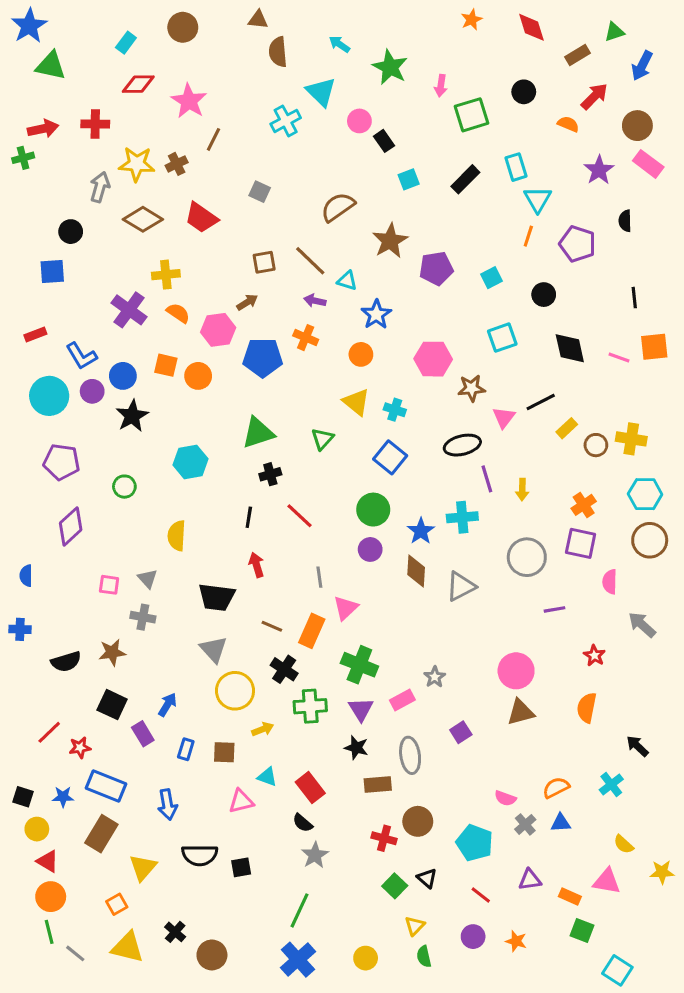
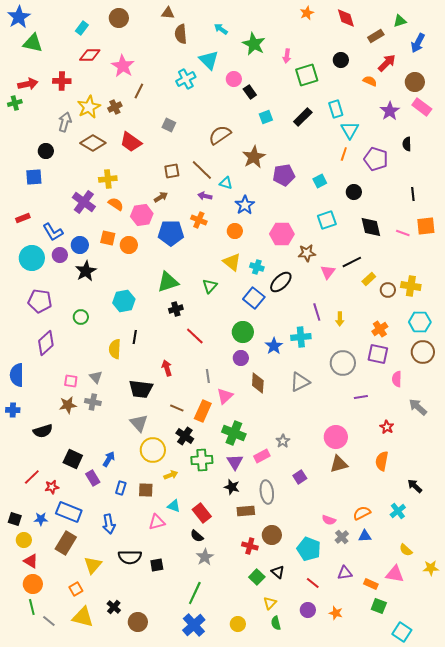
yellow star: (137, 164) -> (89, 107), turned -30
black ellipse: (462, 445) -> (281, 282), moved, turned -30
black line: (249, 517) -> (135, 337), moved
brown diamond: (416, 571) -> (258, 383), moved
blue semicircle: (26, 576) -> (17, 375), size x1.6
brown star: (112, 652) -> (68, 405), moved

